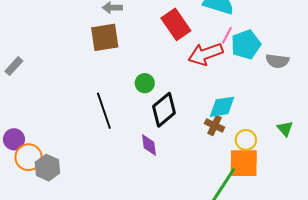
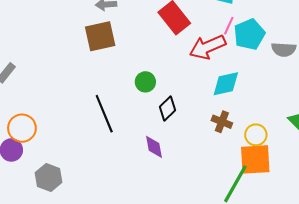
cyan diamond: (222, 107) -> (226, 84), moved
black diamond: (164, 110) -> (168, 108), size x0.7
orange circle: (29, 157) -> (22, 128), moved

